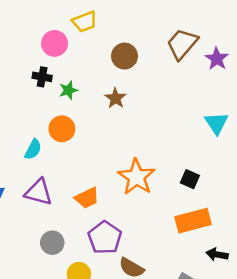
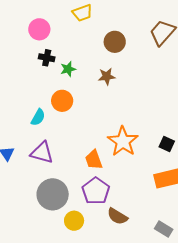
pink circle: (55, 43) -> (39, 29), moved
brown star: (115, 98) -> (107, 76), turned 30
orange trapezoid: (87, 198) -> (94, 160), moved, turned 95
gray circle: (52, 243) -> (53, 194), size x1.6

